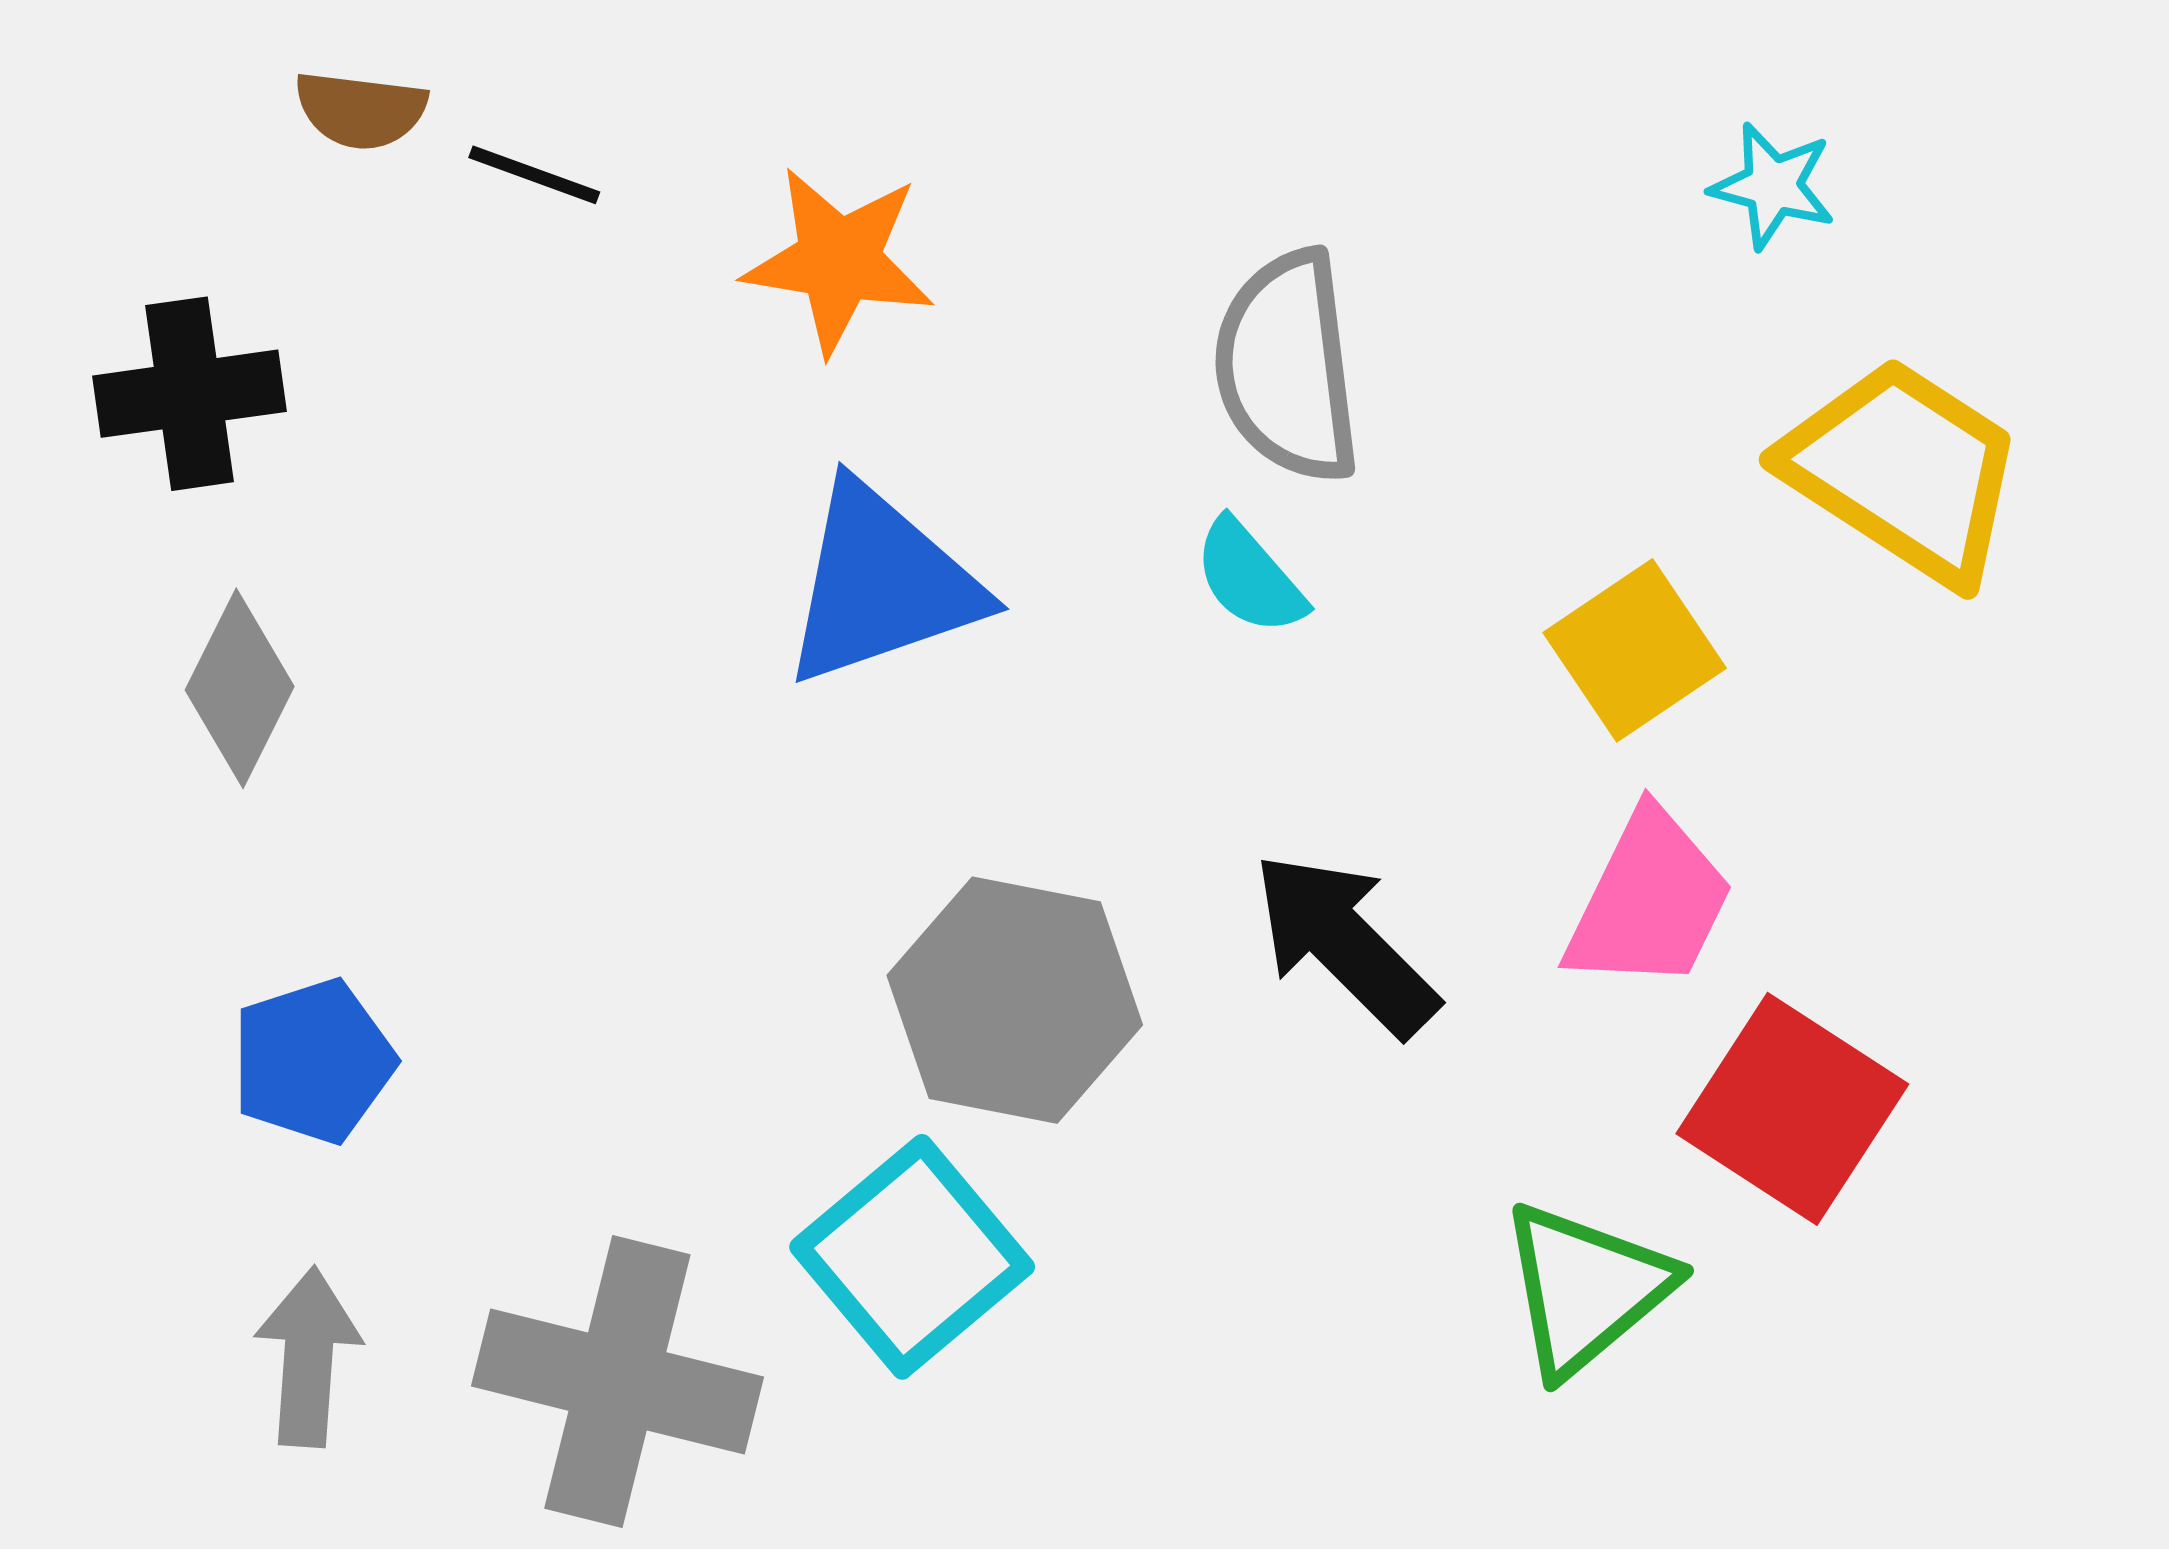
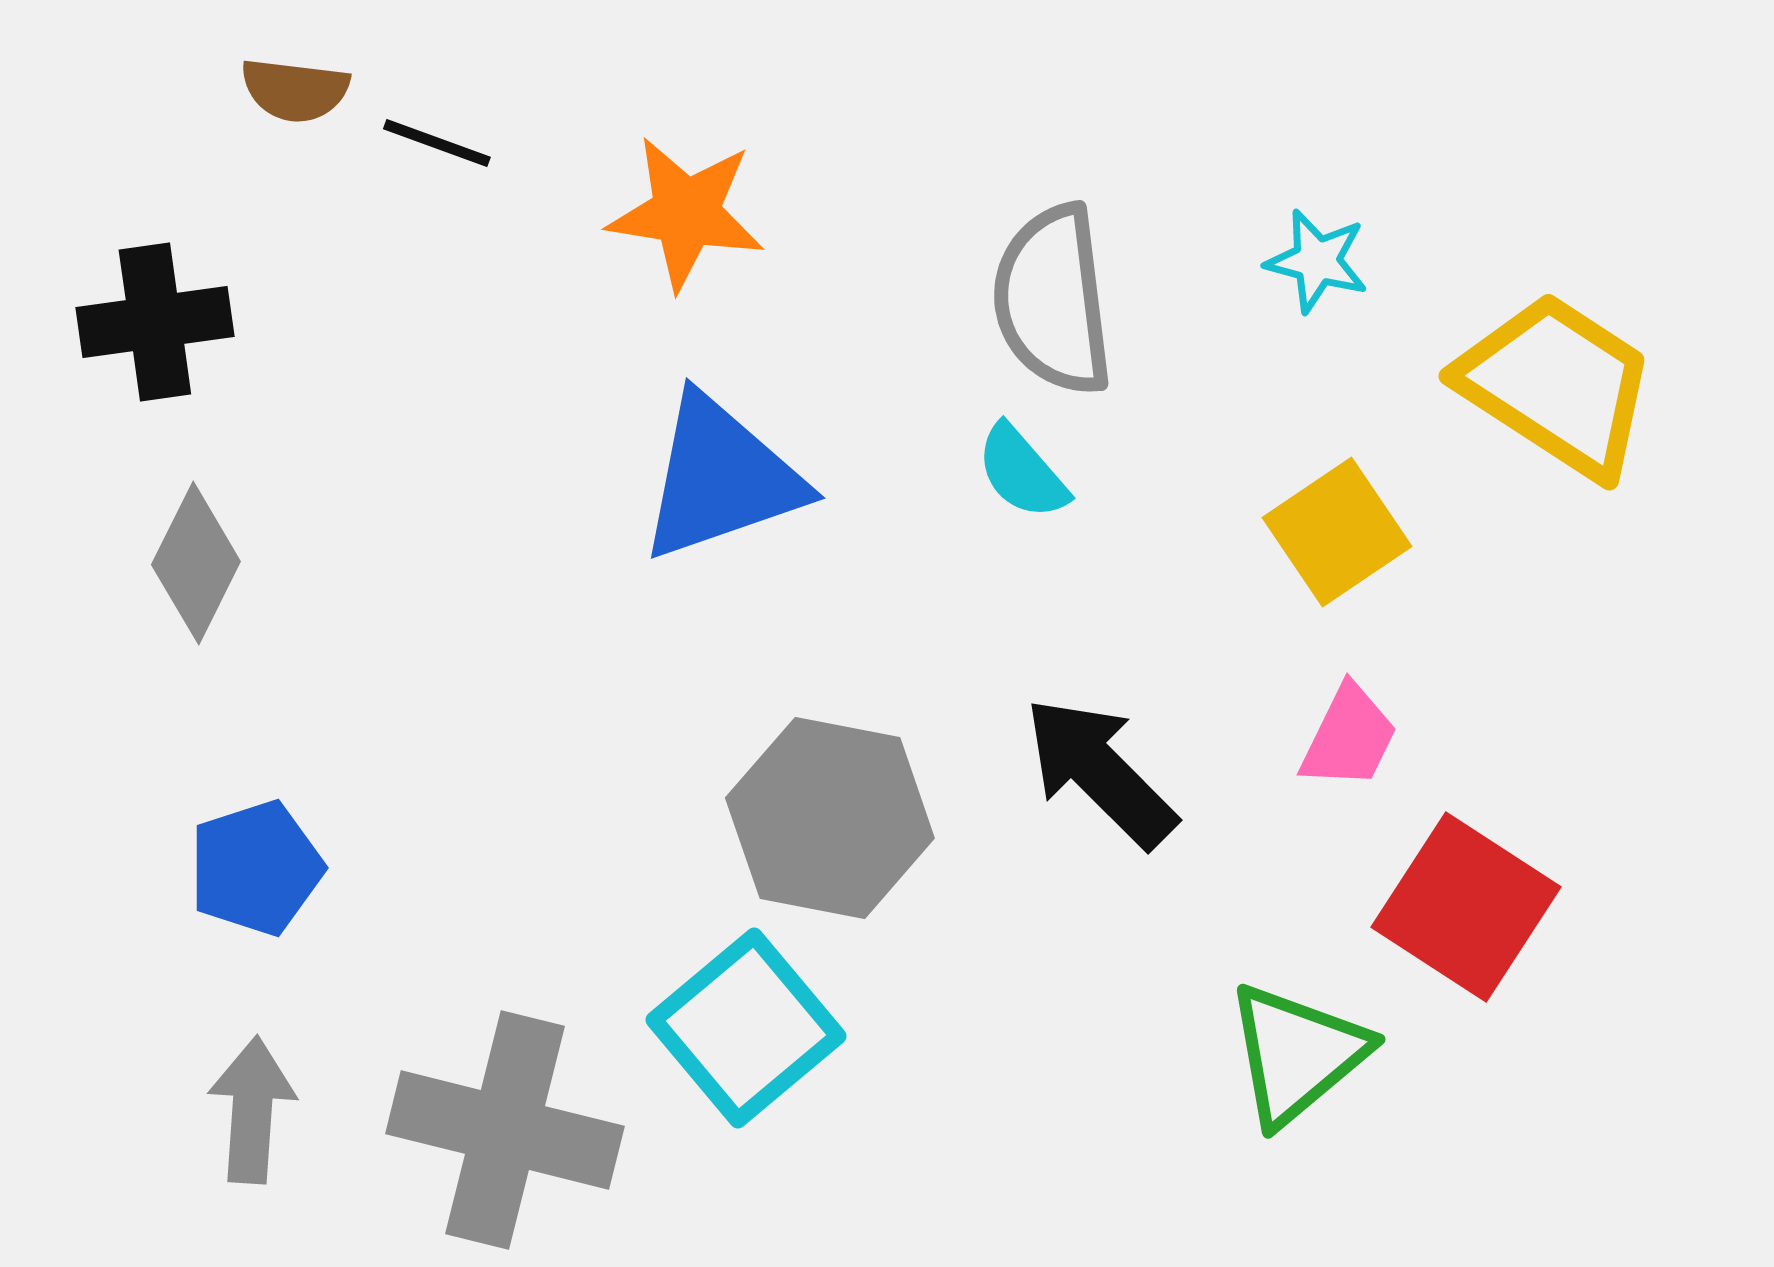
cyan star: (1773, 186) -> (1317, 261), moved
pink trapezoid: (1649, 901) -> (1349, 737), size x0.7

